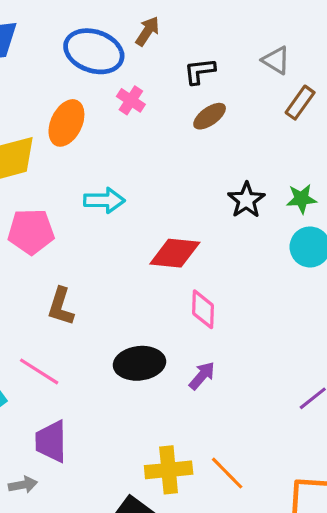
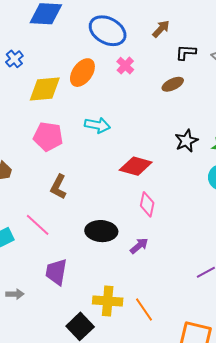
brown arrow: (147, 31) -> (161, 29), moved
black L-shape: (200, 71) -> (186, 52), moved
purple trapezoid: (51, 441) -> (56, 272), moved

